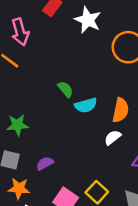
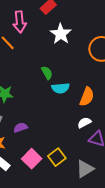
white star: (88, 20) -> (61, 34), moved
white semicircle: (113, 137) -> (84, 123), moved

